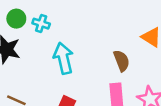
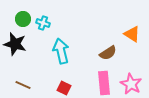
brown semicircle: (122, 61) -> (108, 53), turned 78

